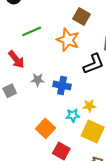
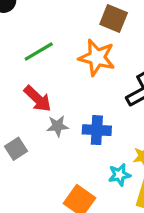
red arrow: (16, 59) -> (38, 99), moved

